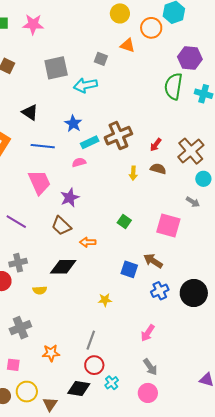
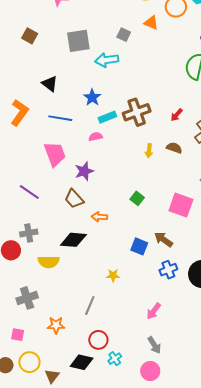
red arrow: (156, 145) -> (177, 115), moved
yellow semicircle: (40, 290) -> (49, 262), size x1.5
gray line: (91, 340) -> (90, 306), moved

